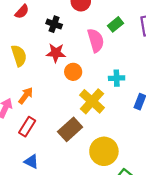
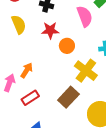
yellow semicircle: (19, 56) -> (19, 24), moved
red rectangle: (27, 127) -> (30, 98), turned 30

